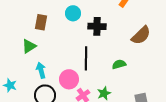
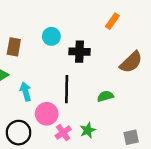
cyan arrow: (41, 70) -> (26, 91), moved

